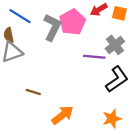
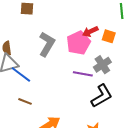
blue line: (20, 16) -> (21, 75), moved
pink pentagon: (72, 22) -> (78, 43), moved

